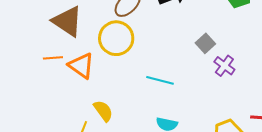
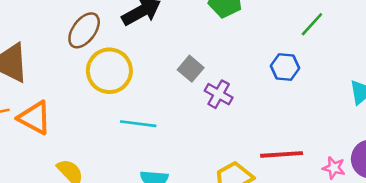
yellow circle: (116, 38) -> (109, 71), moved

